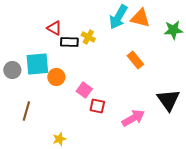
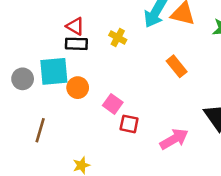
black rectangle: (69, 42) -> (76, 44), moved

